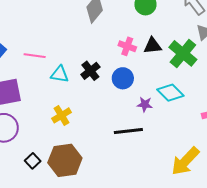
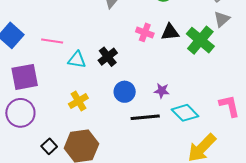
blue circle: (123, 78) -> (125, 92), moved
cyan diamond: (170, 93) -> (185, 113), moved

